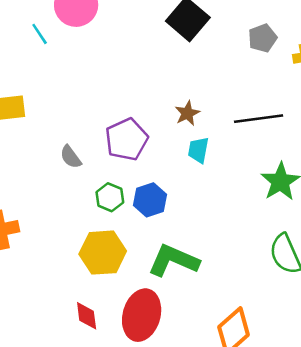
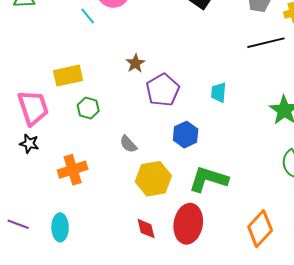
brown star: (187, 113) -> (135, 63), moved
black line: (259, 119) -> (266, 43), moved
gray semicircle: (71, 157) -> (128, 144), moved
green hexagon: (110, 197) -> (88, 108), moved

